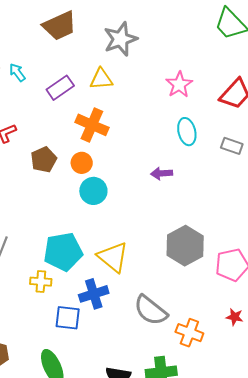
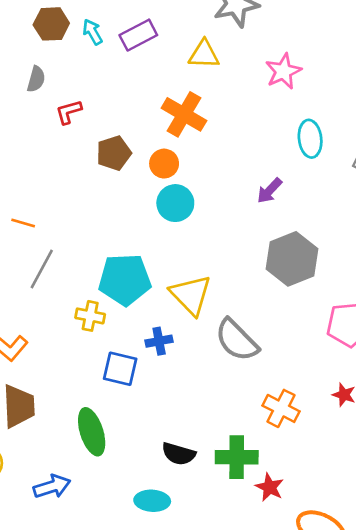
pink star: (179, 85) -> (283, 71), moved
purple rectangle: (60, 88) -> (138, 35), moved
purple arrow: (162, 173) -> (269, 191), turned -50
gray hexagon: (185, 246) -> (292, 259), moved
blue cross: (94, 294) -> (159, 341), size x0.7
gray semicircle: (151, 310) -> (237, 340), moved

